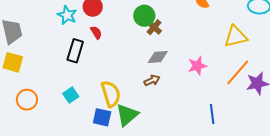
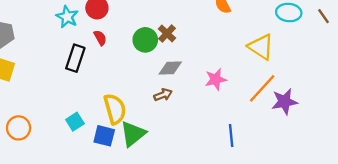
green circle: (144, 16) -> (145, 40), moved
yellow triangle: (236, 36) -> (261, 47), turned 45
cyan square: (71, 95) -> (75, 122), moved
orange circle: (27, 100) -> (19, 128), moved

